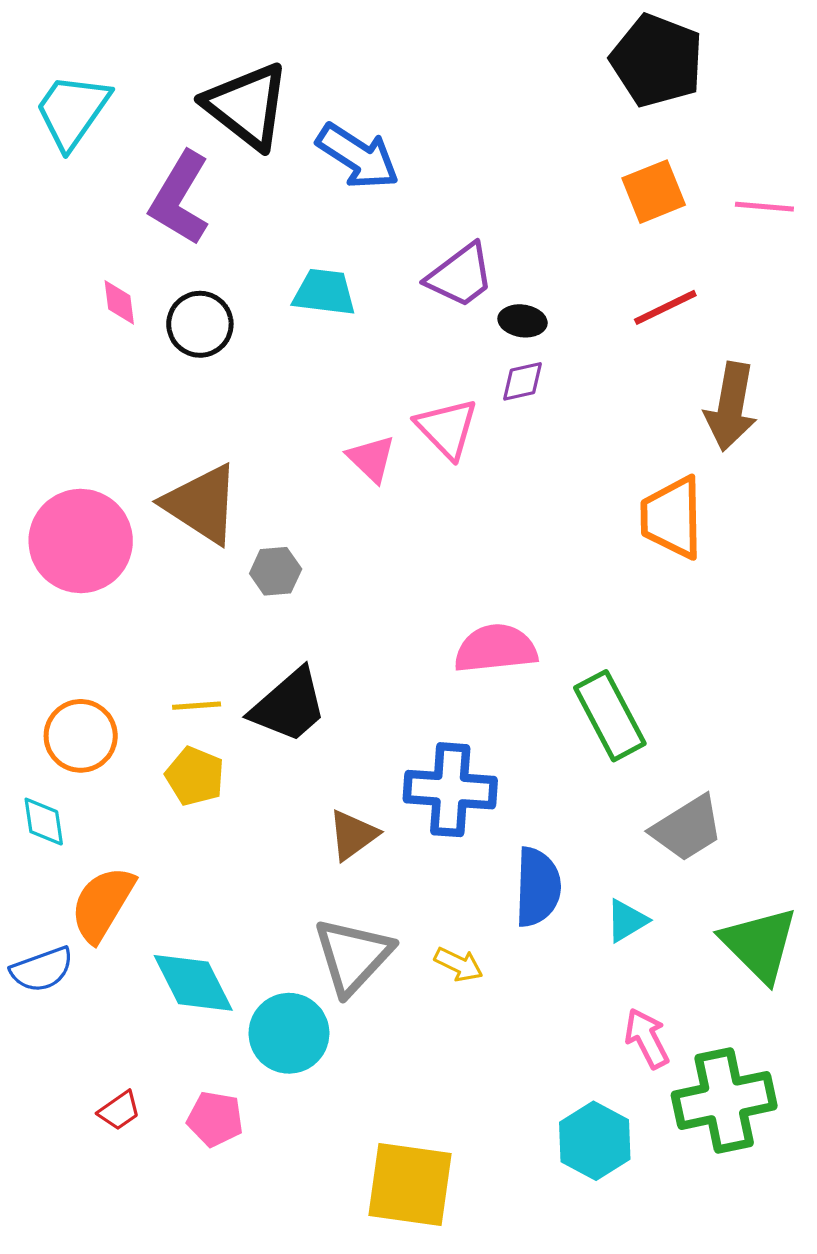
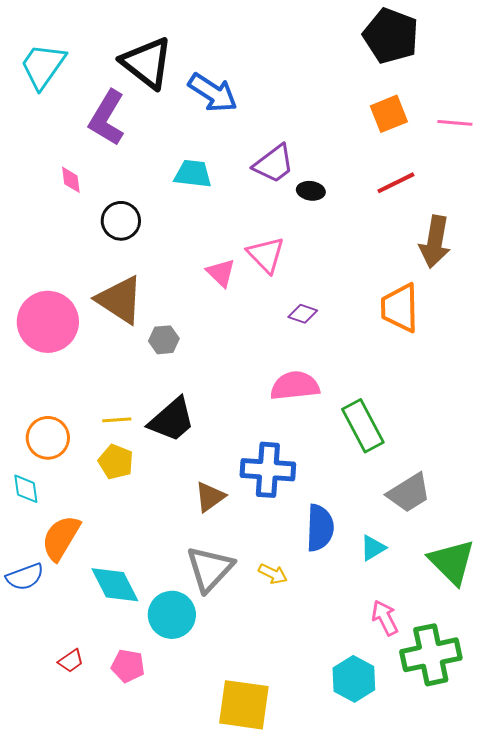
black circle: (200, 324) -> (121, 221), moved
purple diamond: (523, 381) -> (303, 314), moved, turned 32

